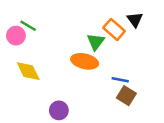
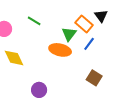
green line: (28, 26) -> (34, 21), moved
blue line: (120, 80) -> (89, 44), moved, turned -64

